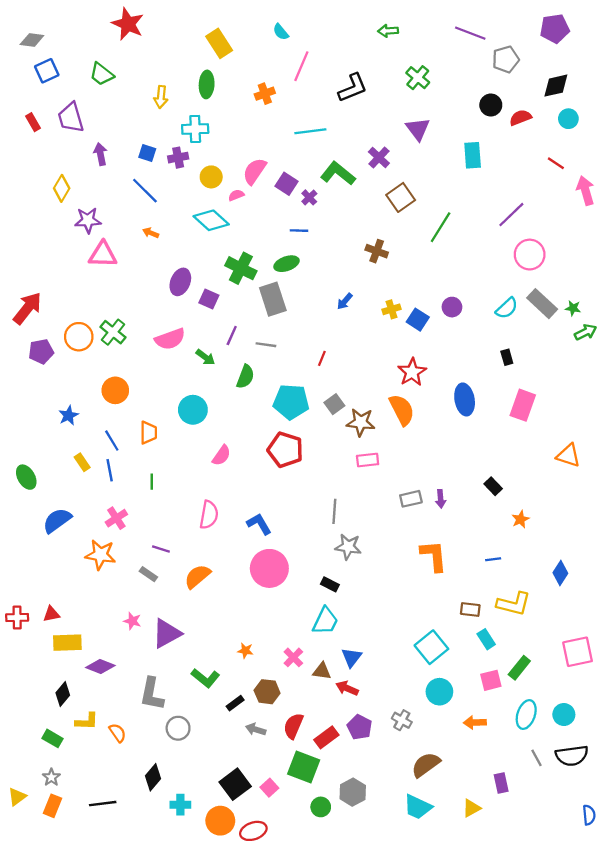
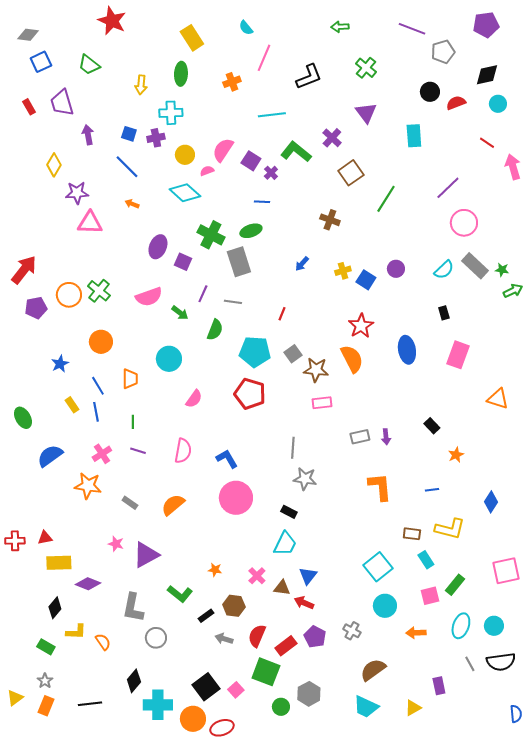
purple line: (161, 549) -> (138, 451), moved
cyan cross: (180, 805) -> (158, 705), size x1.6

